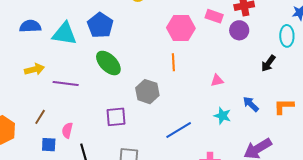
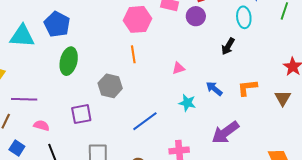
green ellipse: (108, 63) -> (69, 61), turned 64
purple line: (66, 84) -> (24, 99), moved
pink semicircle: (67, 130) -> (41, 125), moved, turned 98
blue square: (49, 145) -> (17, 148), turned 35

